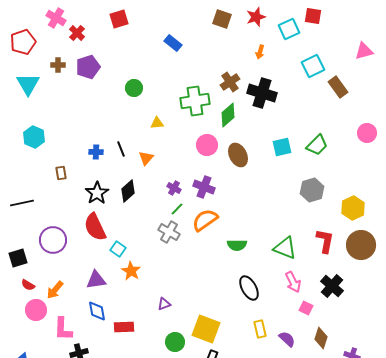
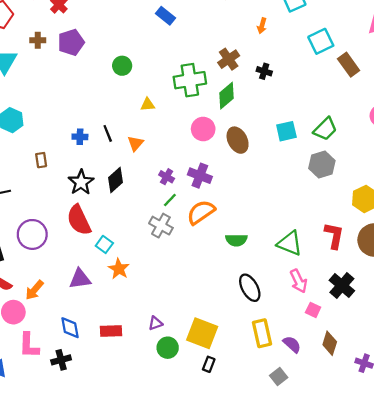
black cross: (262, 93) -> (264, 71), size x0.5
gray hexagon: (312, 190) -> (322, 165), moved
purple triangle: (164, 304) -> (155, 323), moved
blue diamond: (97, 311) -> (70, 328), moved
pink L-shape: (63, 329) -> (29, 345), moved
yellow rectangle: (260, 329) -> (262, 333), size x1.4

